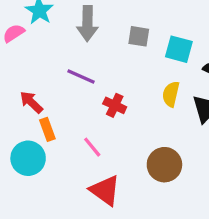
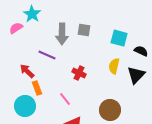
gray arrow: (87, 24) -> (62, 34), moved
gray square: (139, 36) -> (84, 30), moved
purple line: (81, 76) -> (47, 55), moved

